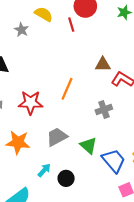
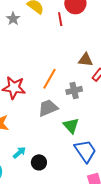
gray cross: (104, 110) -> (74, 90), moved
gray trapezoid: (57, 137) -> (48, 108), moved
green triangle: (88, 146) -> (71, 126), moved

